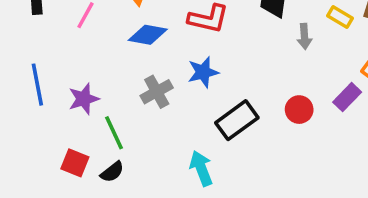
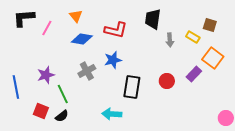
yellow rectangle: (340, 17) -> (193, 37), moved
blue line: (37, 85) -> (16, 87), moved
black rectangle: (237, 120) -> (132, 87), turned -45
cyan arrow: (201, 168) -> (112, 114), turned -66

